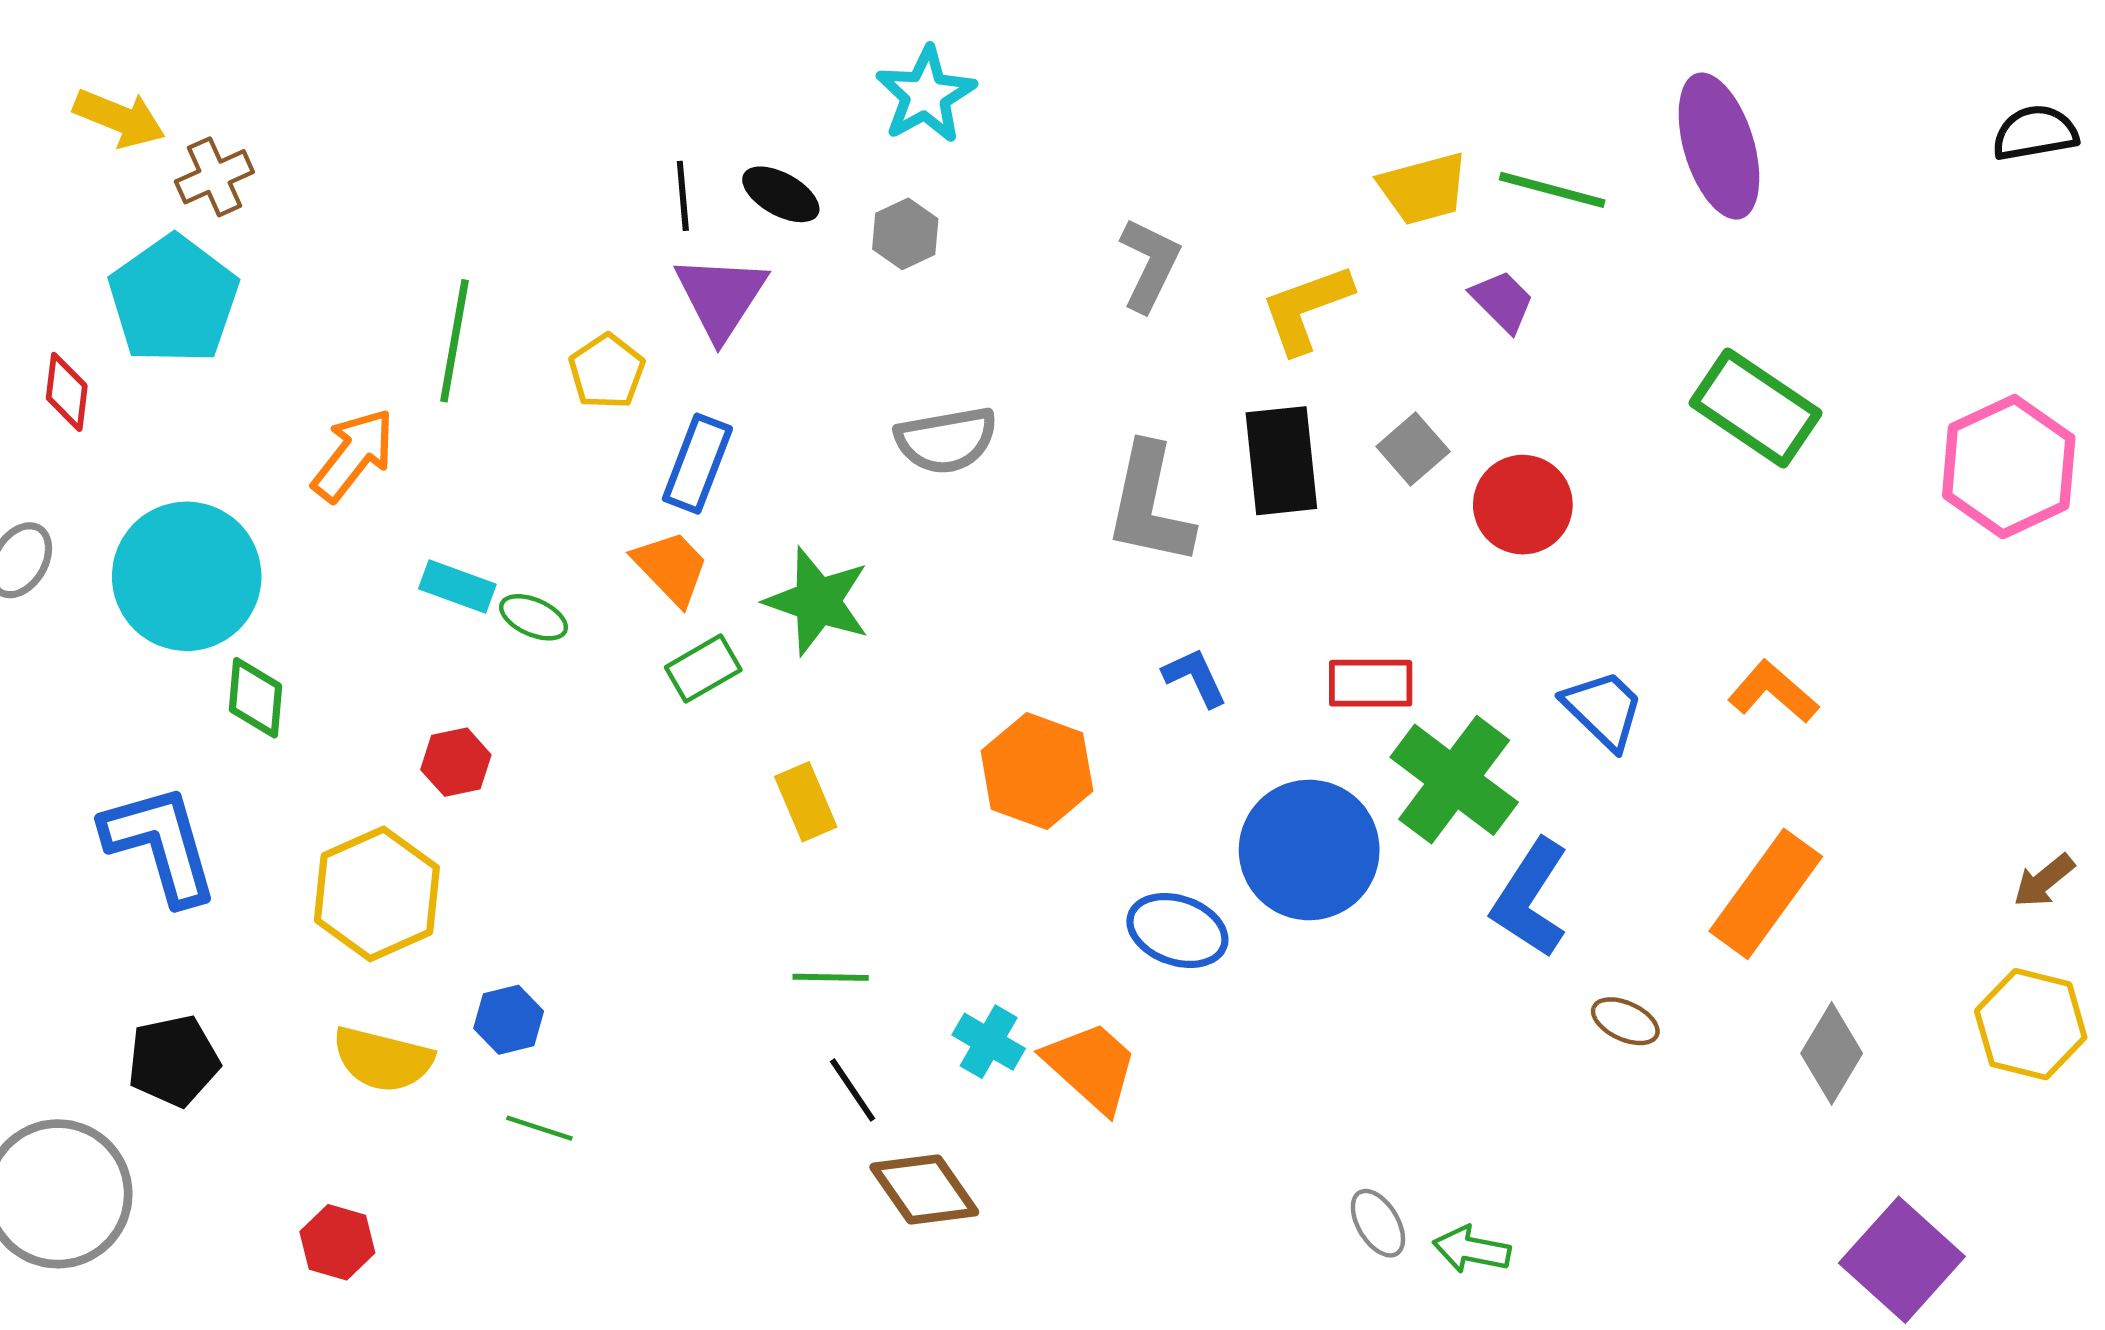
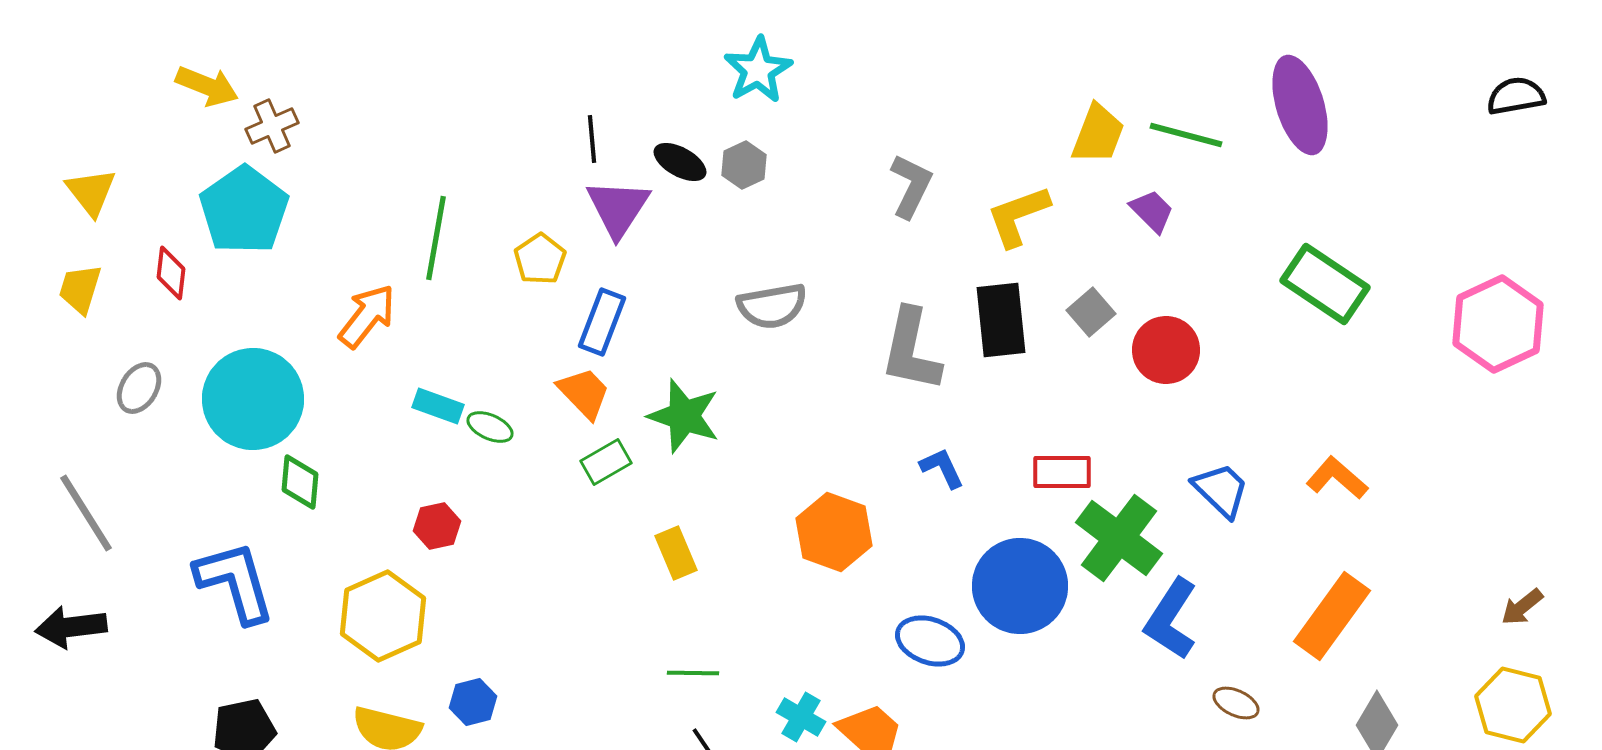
yellow trapezoid: (1423, 188) -> (1098, 134), turned -54
black ellipse: (781, 194) -> (680, 162), moved

